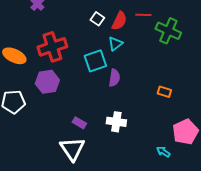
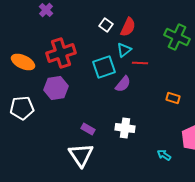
red line: (143, 15) -> (140, 63), moved
purple semicircle: (114, 78) -> (123, 84), turned 30
cyan arrow: (163, 152) -> (164, 155), moved

